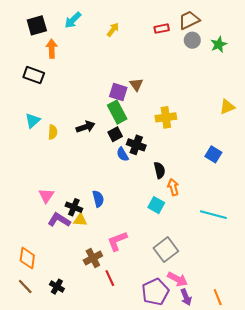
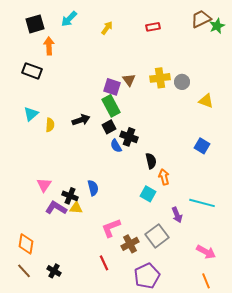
brown trapezoid: (189, 20) -> (201, 19), moved
gray circle: (192, 40) -> (182, 82), moved
green star: (219, 44) -> (217, 26), moved
yellow triangle: (227, 107) -> (206, 101), moved, turned 42
yellow cross: (166, 117) -> (160, 78), moved
brown cross: (93, 258) -> (130, 244), moved
pink arrow: (177, 279) -> (206, 252), moved
purple arrow: (186, 297) -> (177, 215), moved

